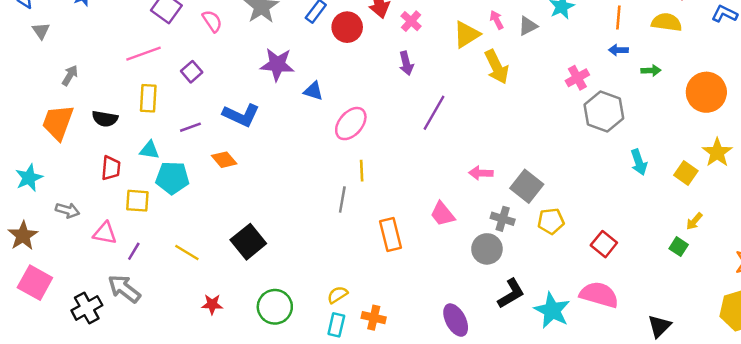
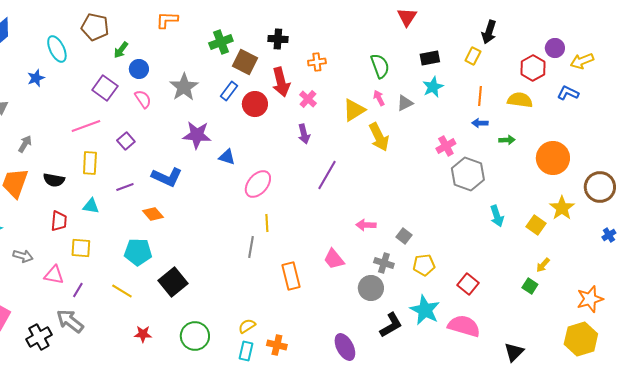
cyan pentagon: (172, 178) -> (138, 252), moved
gray square: (527, 186) -> (404, 236), size x0.6
cyan star: (552, 310) -> (425, 310), moved

